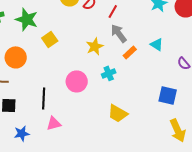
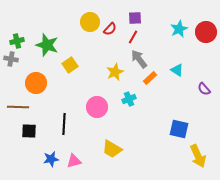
blue square: (168, 95) -> (179, 129), moved
yellow trapezoid: (118, 113) -> (112, 149), moved
pink triangle: (54, 123) -> (74, 161), moved
blue star: (22, 133) -> (51, 159), moved

